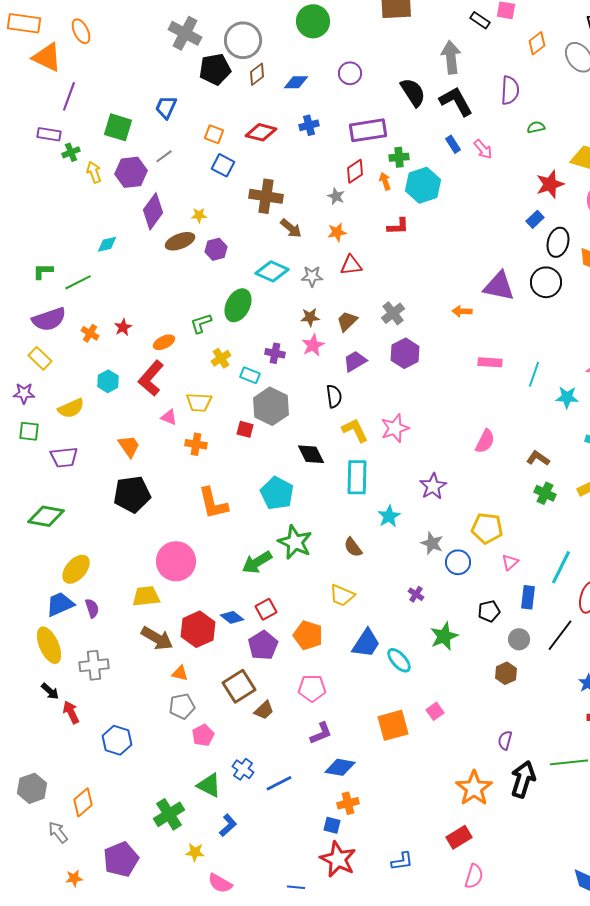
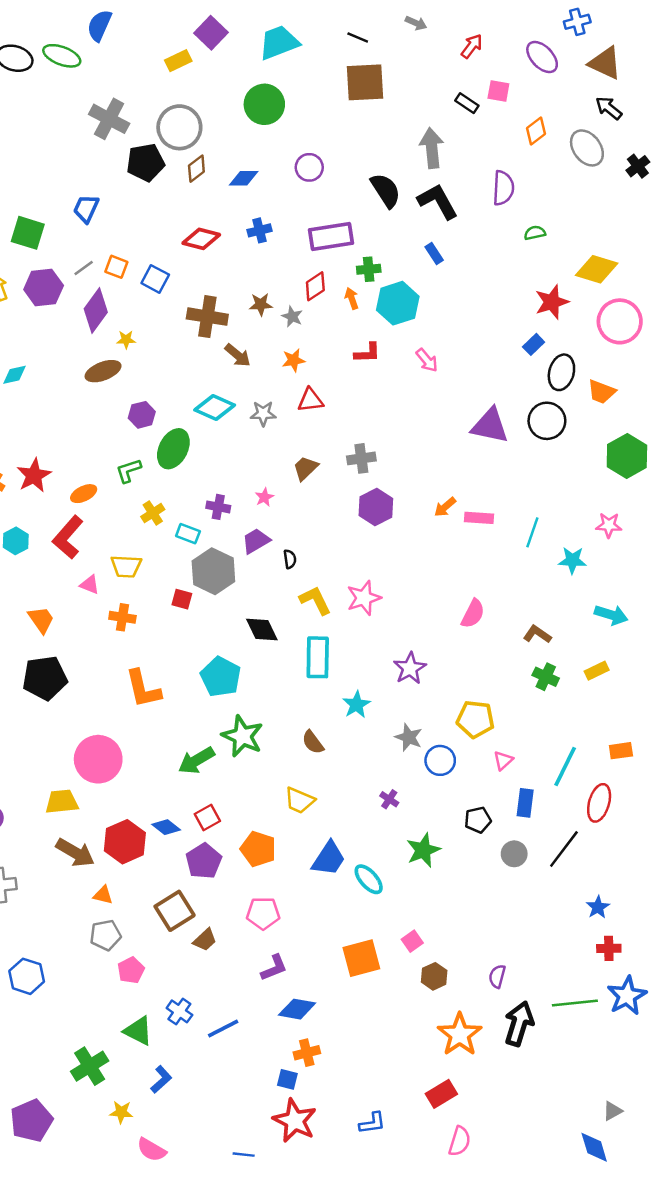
orange square: (214, 134) -> (116, 267), moved
pink arrow: (483, 149) -> (427, 360), moved
purple diamond: (153, 211) -> (96, 310), moved
purple hexagon: (216, 249) -> (142, 415), moved
orange arrow: (462, 311) -> (445, 507), moved, turned -42
gray cross: (393, 313) -> (361, 458), turned 30
brown star: (310, 317) -> (261, 304), moved
red star: (123, 327) -> (34, 475), size x1.6
pink star: (313, 345) -> (264, 497), size x0.7
purple trapezoid: (355, 361) -> (256, 541), moved
black semicircle: (334, 396) -> (290, 559), size x0.7
brown hexagon: (506, 673) -> (434, 976), moved

